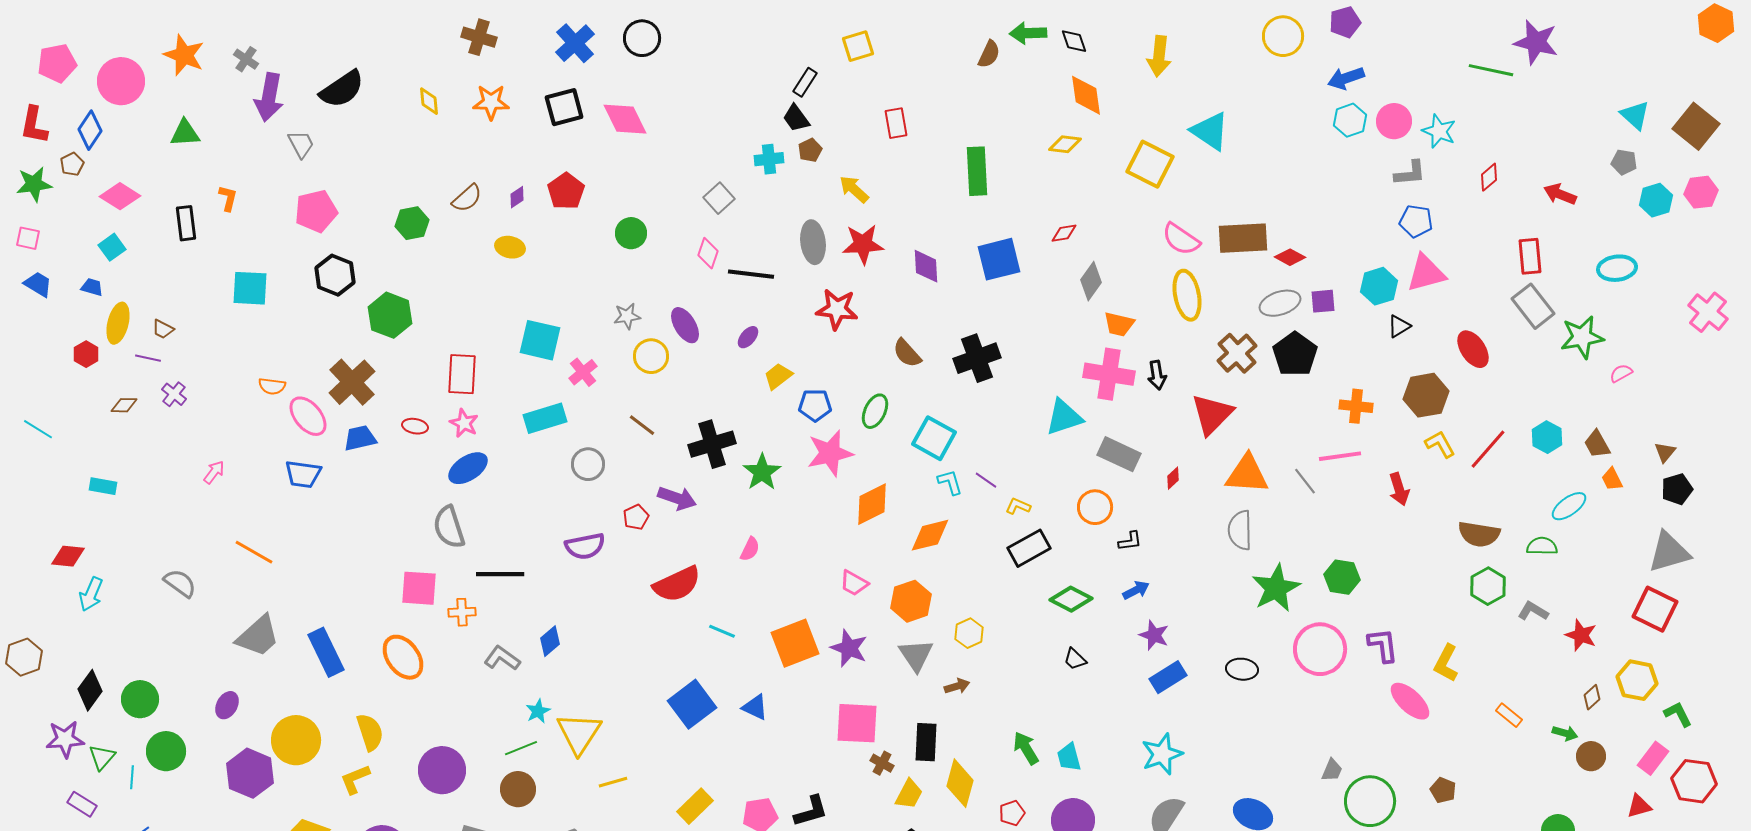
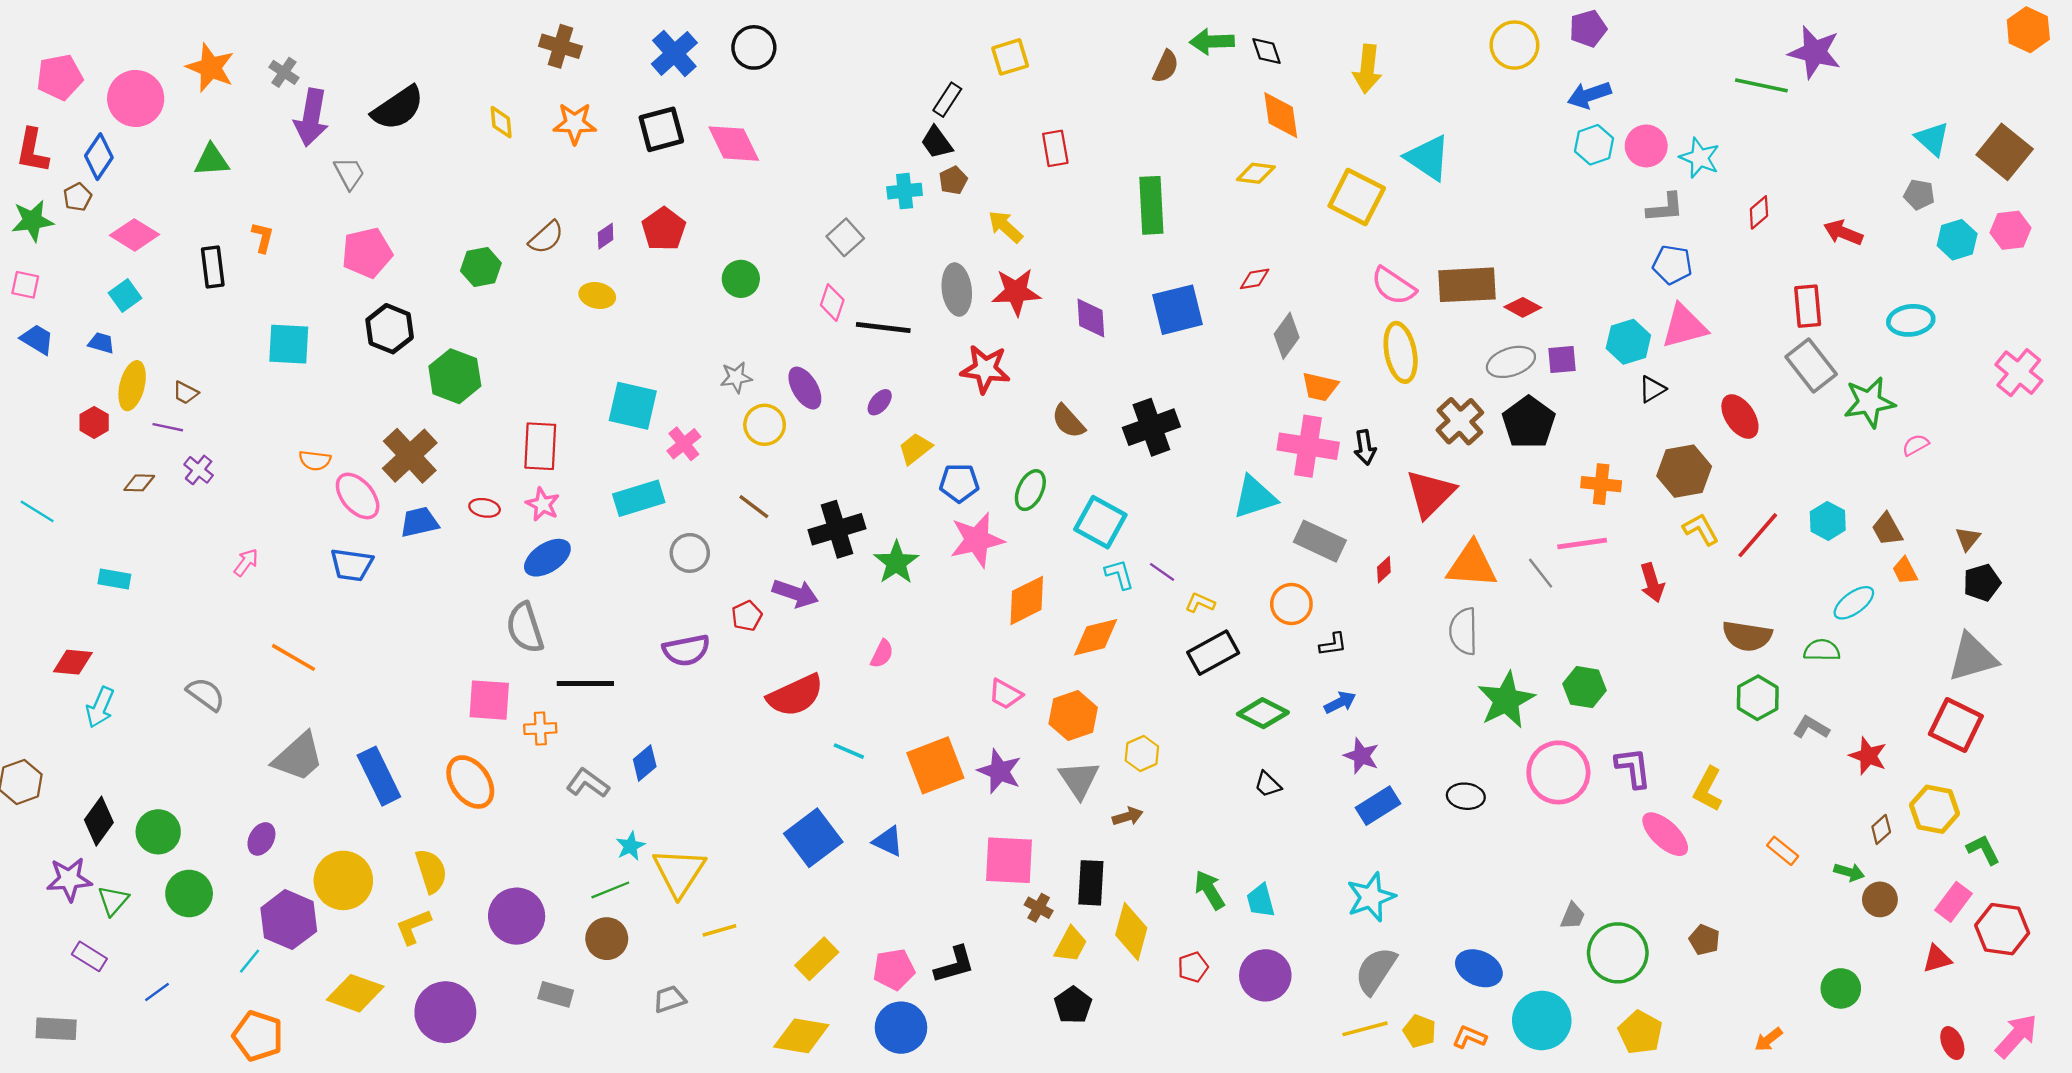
cyan line: (132, 777) -> (250, 961), moved, turned 35

